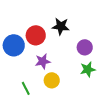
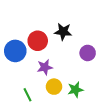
green star: (88, 69) -> (75, 90), moved

